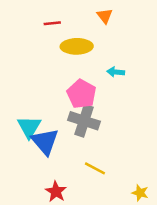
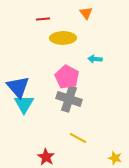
blue triangle: (45, 142) -> (18, 87), moved

